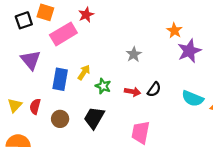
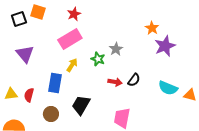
pink rectangle: (63, 34) -> (70, 39), moved
blue rectangle: (60, 79) -> (55, 83), moved
green star: (103, 86) -> (98, 59), moved
yellow triangle: (15, 105) -> (11, 94), turned 40
brown circle: (60, 119) -> (51, 114), moved

